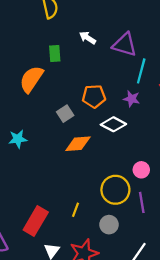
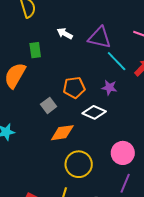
cyan line: (141, 71) -> (117, 61), turned -55
pink circle: (141, 170) -> (123, 153), size x1.5
yellow circle: (115, 190) -> (79, 164), moved
purple line: (142, 202) -> (125, 183), turned 36

